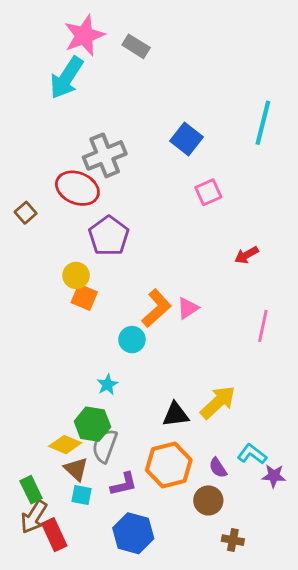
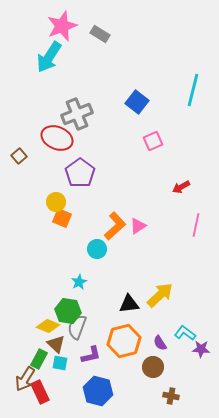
pink line: (263, 326) -> (196, 225), moved
green rectangle: (31, 490) -> (39, 359), moved, turned 54

